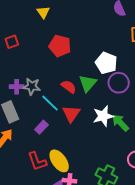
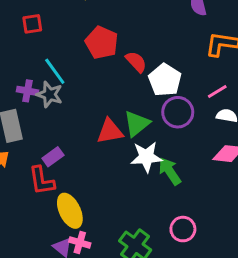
green triangle: (88, 83) -> (137, 124), moved
red semicircle: (69, 87) -> (136, 62), moved
cyan line: (50, 103) -> (55, 71), moved
red triangle: (71, 114) -> (110, 131), moved, turned 36
red L-shape: (37, 161) -> (42, 181), moved

